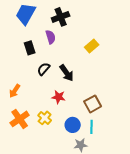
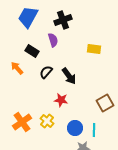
yellow rectangle: (92, 46) -> (94, 49), turned 48
black rectangle: (30, 48) -> (32, 51), turned -40
orange arrow: (15, 91) -> (17, 68), moved, turned 104
brown square: (93, 104) -> (105, 103), moved

